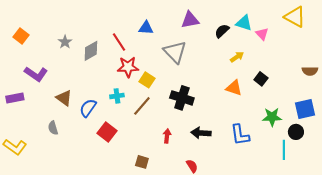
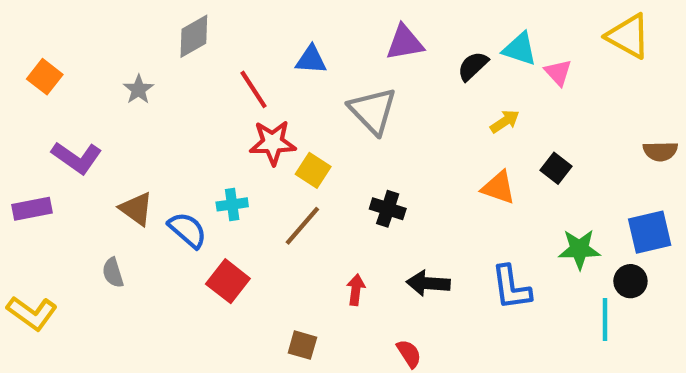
gray diamond: (91, 51) -> (194, 36), moved
cyan cross: (117, 96) -> (232, 204), moved
black cross: (182, 98) -> (388, 209), size x0.7
blue semicircle: (88, 108) -> (187, 230), turned 96

